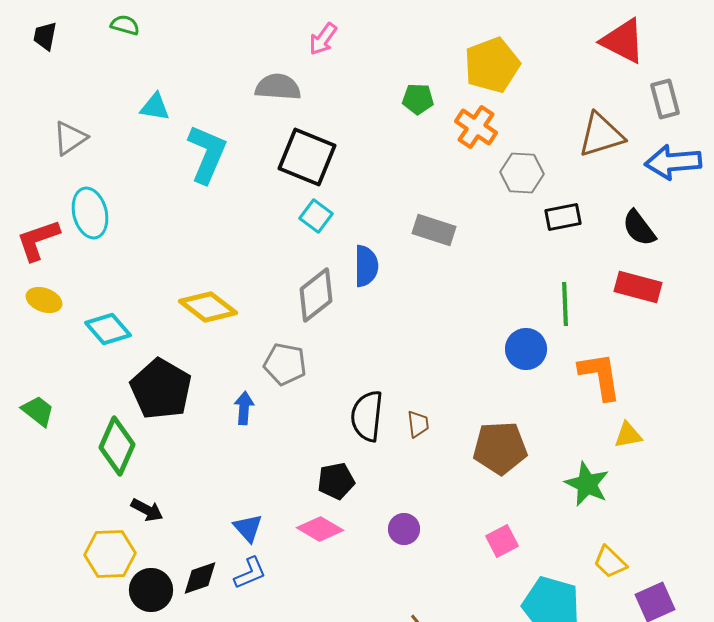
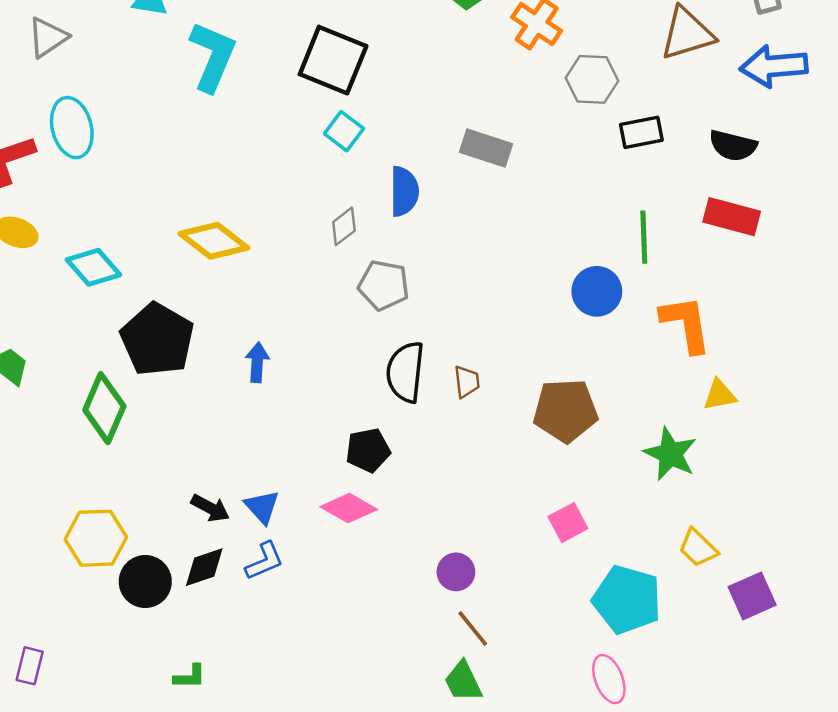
black semicircle: (639, 228) -> (733, 146), turned -39
gray diamond: (316, 295) -> (344, 226), size x0.6
gray pentagon: (285, 364) -> (384, 285), moved
black arrow: (147, 510) -> (210, 508), moved
purple circle: (404, 529) -> (456, 572), moved

